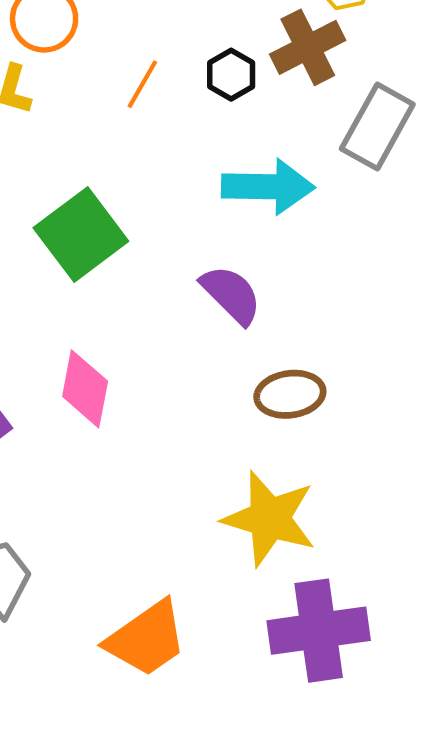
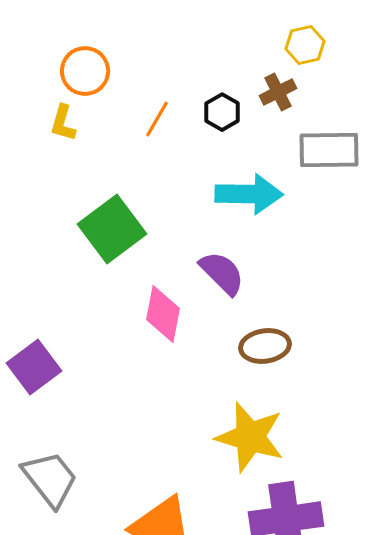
brown cross: (308, 47) -> (278, 92), size x0.7
gray rectangle: (377, 127) -> (329, 150), turned 60
pink diamond: (85, 389) -> (163, 314), moved

